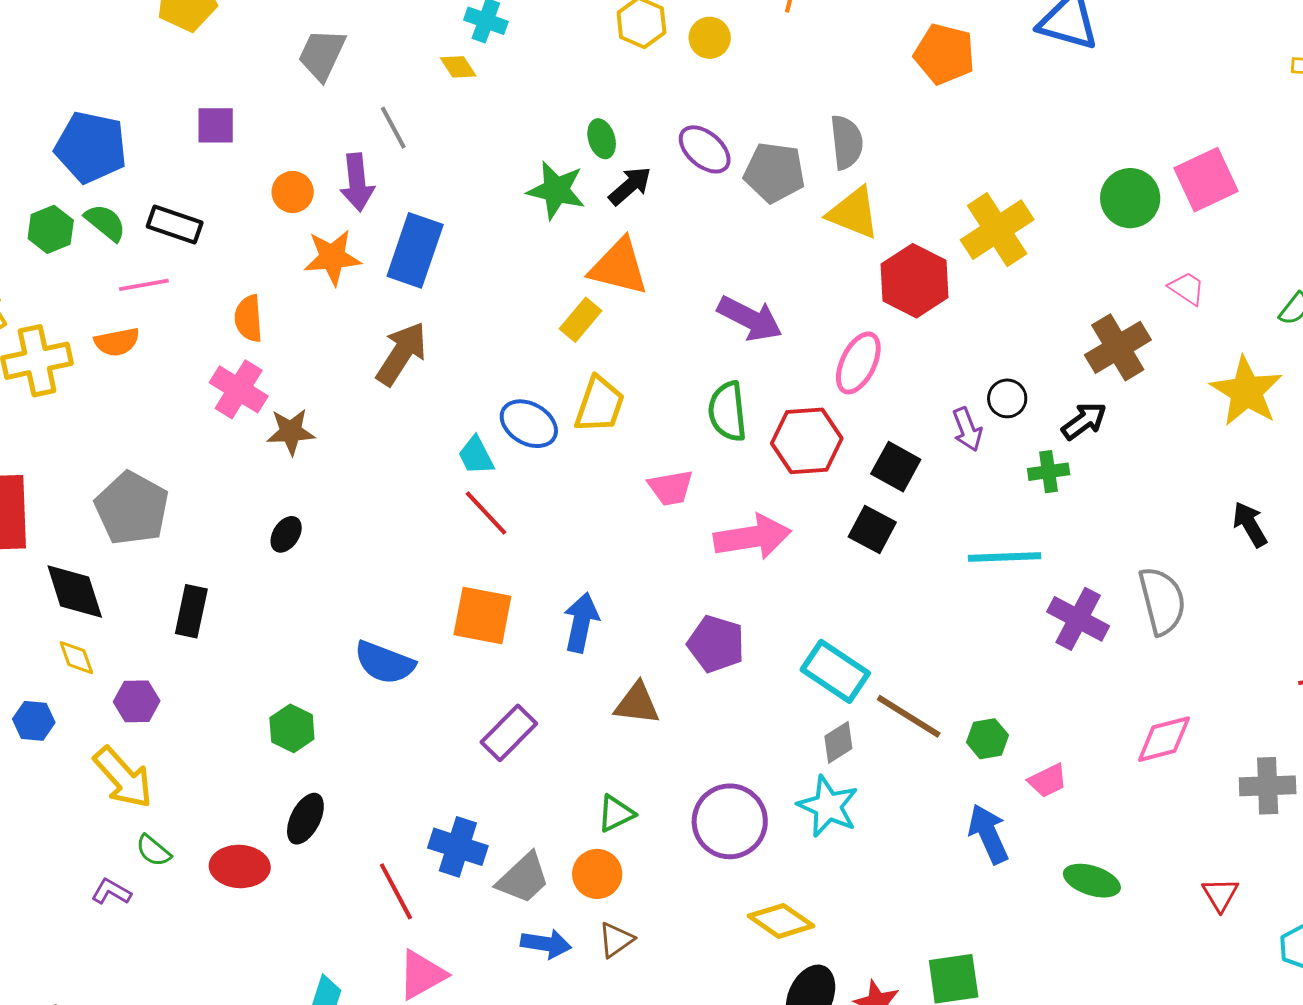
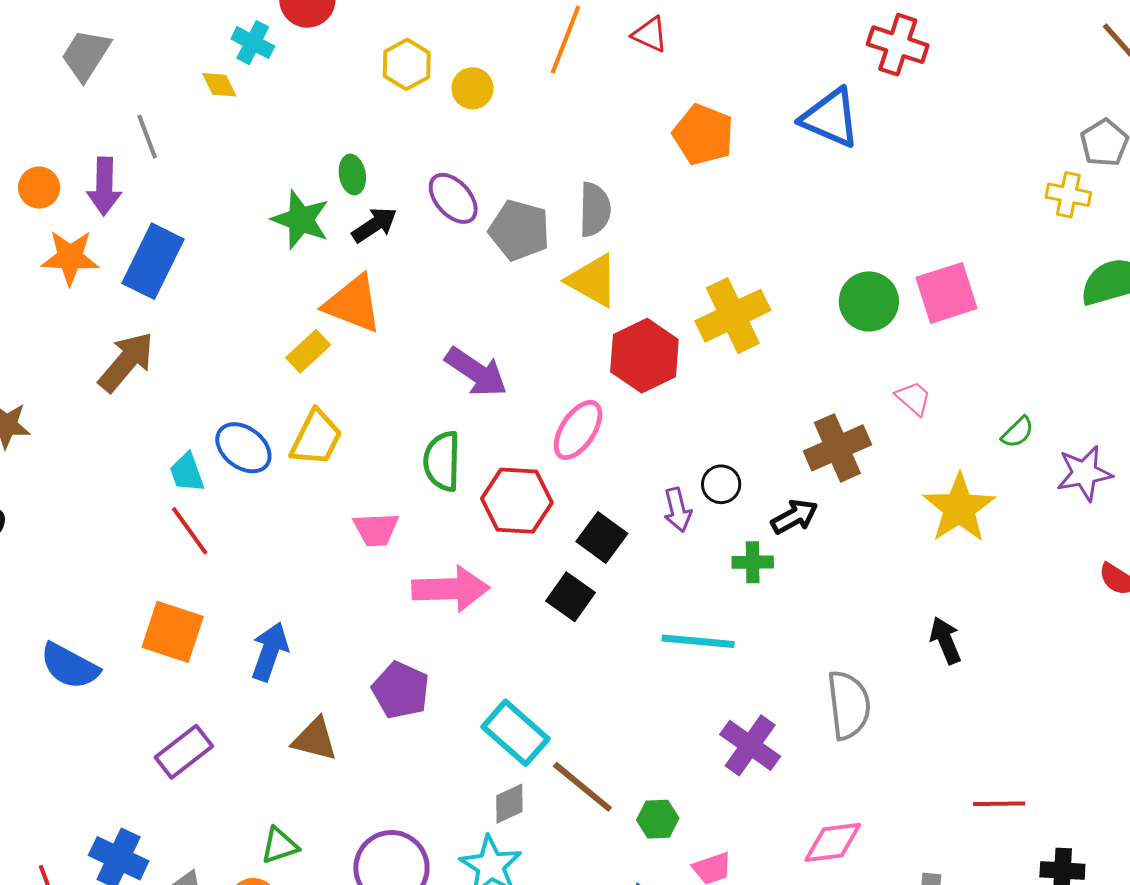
purple cross: (1078, 619) -> (750, 745), moved

